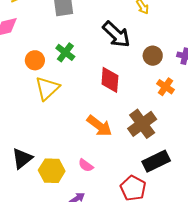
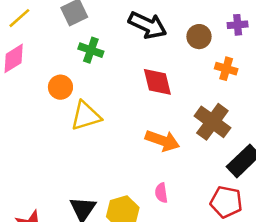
green cross: (65, 52) -> (91, 50), moved
yellow triangle: (47, 88) -> (86, 116), turned 44
pink semicircle: (86, 165) -> (161, 193), turned 63

